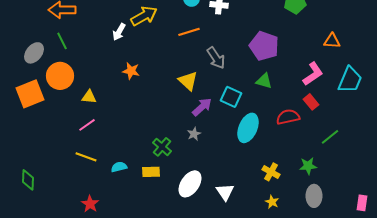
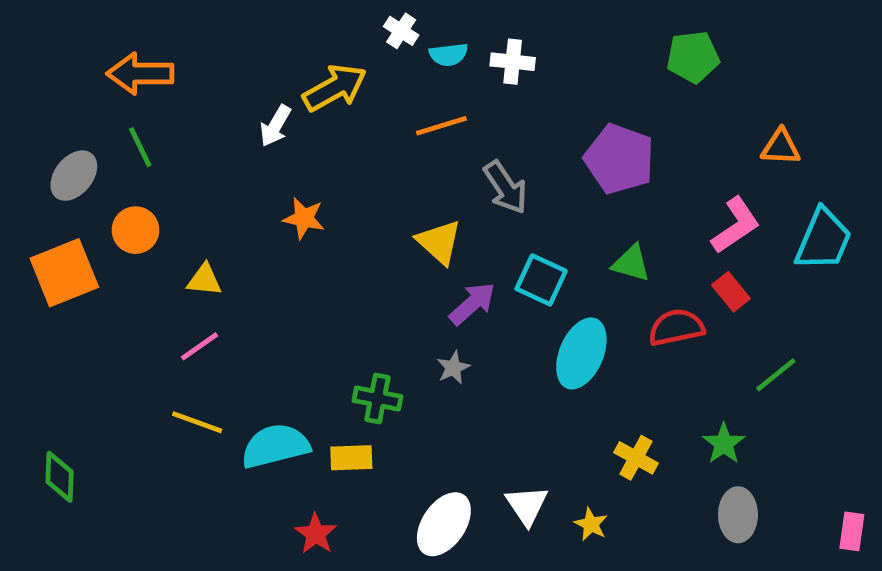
orange circle: (60, 76) -> (135, 230), size x0.7
green triangle: (264, 81) -> (631, 263), moved
green cross: (162, 147) -> (377, 399), turned -30
green star: (308, 166) -> (724, 444), turned -30
cyan semicircle: (119, 167) -> (275, 446), size x1.8
white ellipse: (190, 184) -> (444, 524), moved
yellow star: (272, 202) -> (591, 524), moved
red star: (90, 204) -> (316, 534), moved

